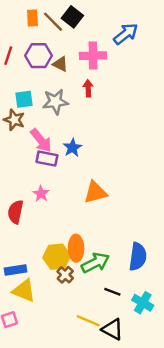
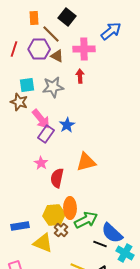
brown line: (53, 22) -> (51, 34), moved
purple rectangle: (47, 159) -> (46, 134), turned -66
red semicircle: (15, 212) -> (57, 178), moved
blue semicircle: (138, 257) -> (112, 233), moved, turned 125
yellow triangle: (24, 291) -> (43, 243), moved

